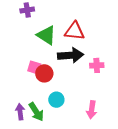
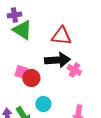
green triangle: (46, 35) -> (22, 30), moved
pink cross: (97, 65) -> (74, 70), moved, turned 32

